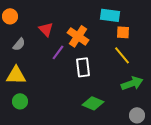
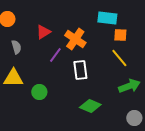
red triangle: (46, 29) -> (43, 32), turned 42
gray semicircle: (19, 44) -> (16, 47), turned -56
green circle: (20, 101) -> (39, 92), moved

